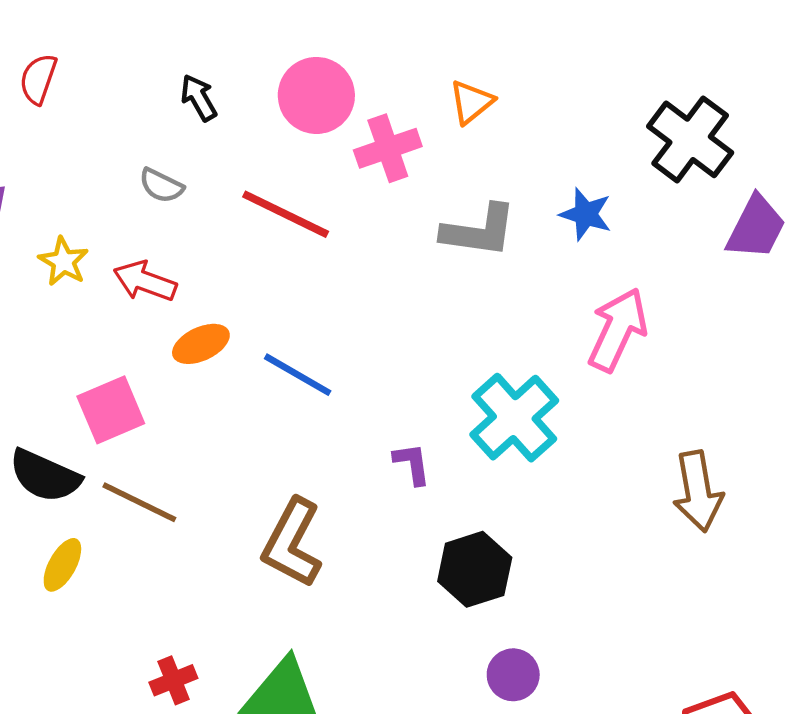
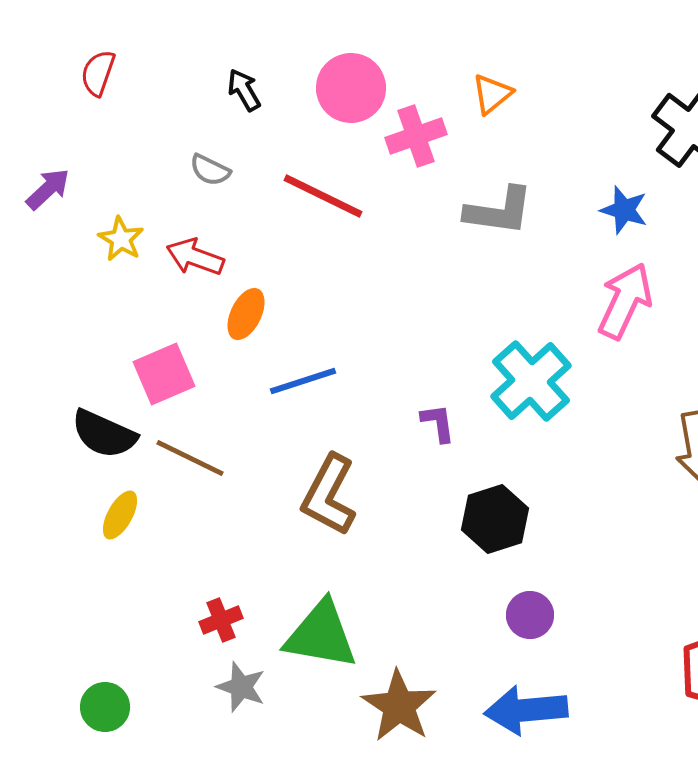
blue star: (586, 214) -> (624, 210), moved
orange ellipse: (201, 344) -> (246, 314), turned -39
blue line: (298, 375) -> (303, 381), moved, turned -48

